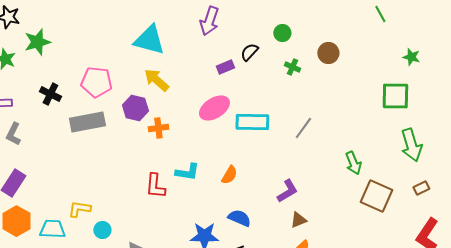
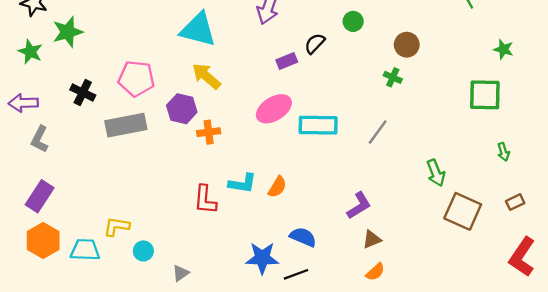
green cross: (292, 67) -> (393, 77), moved
green arrow: (411, 145) -> (503, 152), size x0.5
orange semicircle: (229, 175) -> (277, 187), moved

